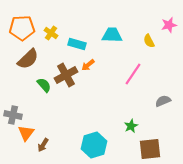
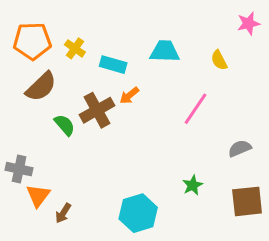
pink star: (169, 25) -> (249, 23), moved
brown square: (150, 149) -> (247, 201), moved

